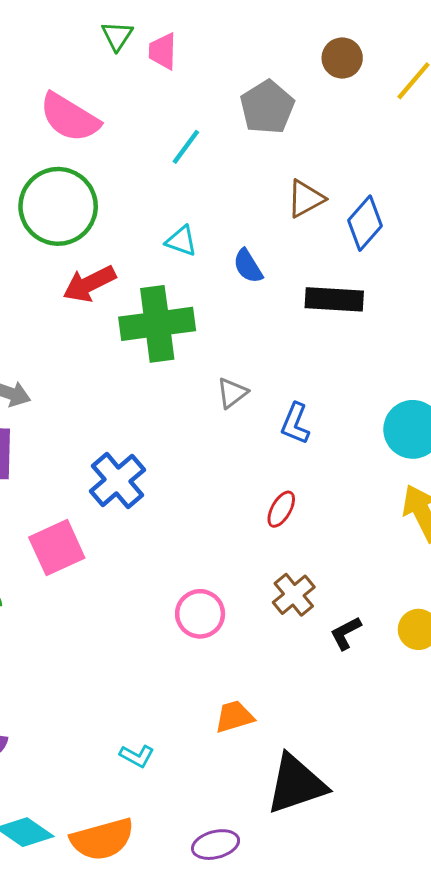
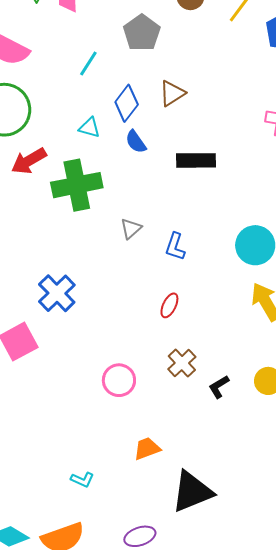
blue diamond: (365, 223) -> (127, 103), moved

